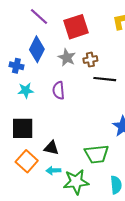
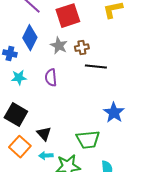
black square: (23, 128) -> (16, 115), turned 30
black triangle: (51, 148) -> (44, 134), turned 35

